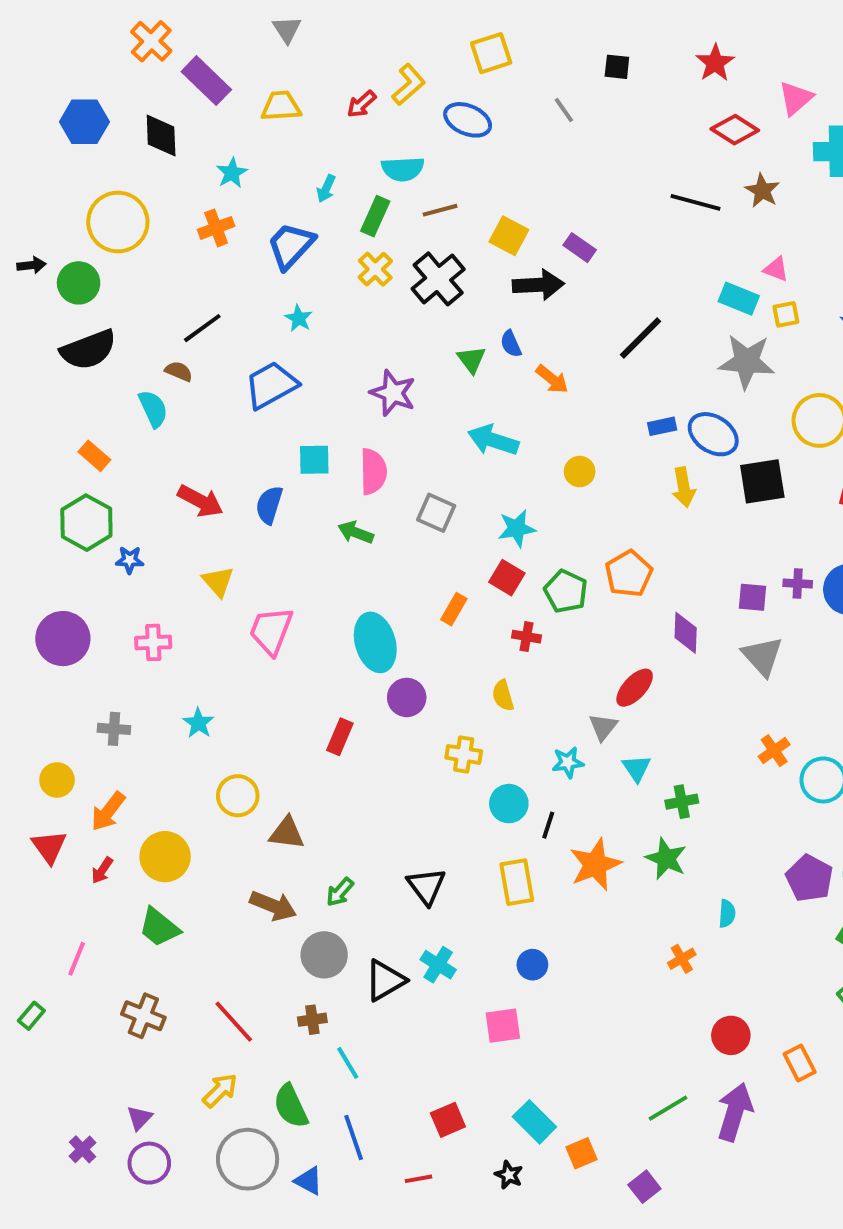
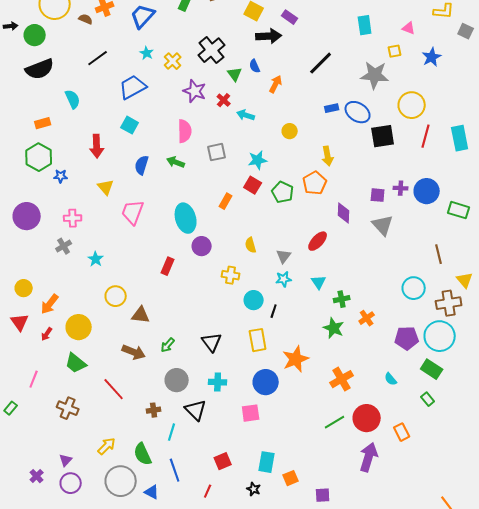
yellow cross: (375, 269) -> (173, 61), moved
pink triangle: (776, 269) -> (409, 28), moved
black cross: (438, 279) -> (212, 50), moved
cyan rectangle: (739, 299) -> (365, 25), moved, turned 60
brown semicircle: (179, 371) -> (86, 19), moved
orange arrow: (552, 379) -> (276, 84), turned -102
cyan arrow: (493, 440) -> (246, 115), size x0.7
orange rectangle: (94, 456) -> (43, 123), turned -56
cyan square: (314, 460) -> (130, 125), moved, turned 30
yellow arrow: (684, 487) -> (328, 156), moved
red arrow: (200, 501) -> (97, 146), turned 60
blue semicircle: (269, 505) -> (142, 165), moved
gray square: (436, 513) -> (217, 152), turned -36
red cross: (527, 637) -> (224, 100), moved, turned 32
gray triangle: (603, 727) -> (284, 256), moved
gray cross: (114, 729) -> (64, 246), moved, turned -35
orange cross: (774, 751) -> (367, 318), moved
orange star: (595, 864) -> (296, 359), moved
purple pentagon: (809, 878) -> (407, 338), turned -30
cyan semicircle: (727, 914) -> (391, 379), moved, turned 136
gray circle: (324, 955) -> (177, 380), moved
orange cross: (682, 959) -> (342, 379), size x1.6
cyan cross: (438, 965) -> (218, 382), turned -30
blue circle: (532, 965) -> (266, 382), size x1.6
black triangle: (385, 980) -> (196, 410), moved, turned -45
red line: (234, 1022) -> (114, 389), moved
red circle: (731, 1035) -> (367, 418), size x1.4
cyan line: (348, 1063) -> (172, 432), turned 48
green line: (668, 1108) -> (335, 422), moved
cyan rectangle: (534, 1122) -> (267, 462), turned 55
red line: (418, 1179) -> (208, 491), turned -56
purple square: (644, 1187) -> (323, 495), turned 35

